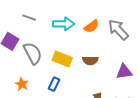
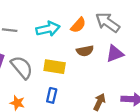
brown semicircle: (90, 60) -> (85, 51), moved
purple triangle: (124, 72) -> (115, 54), moved

